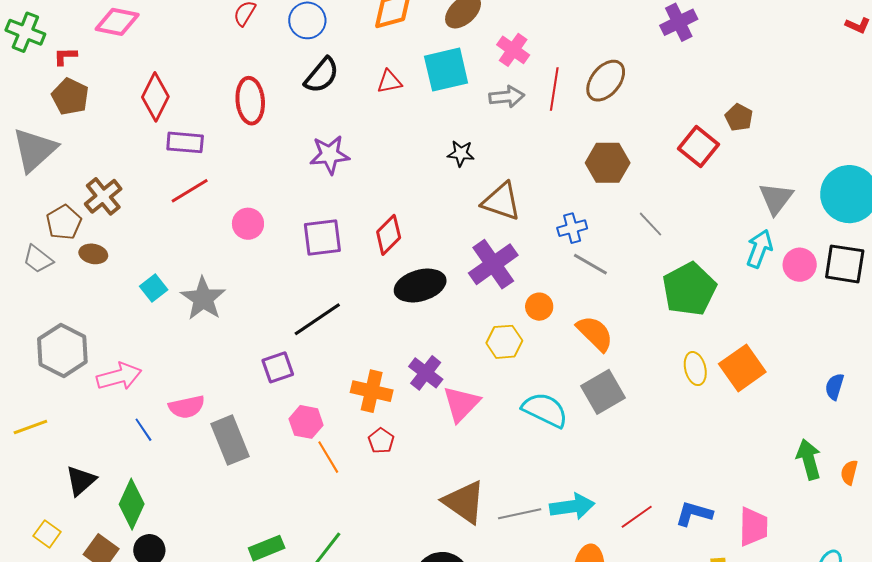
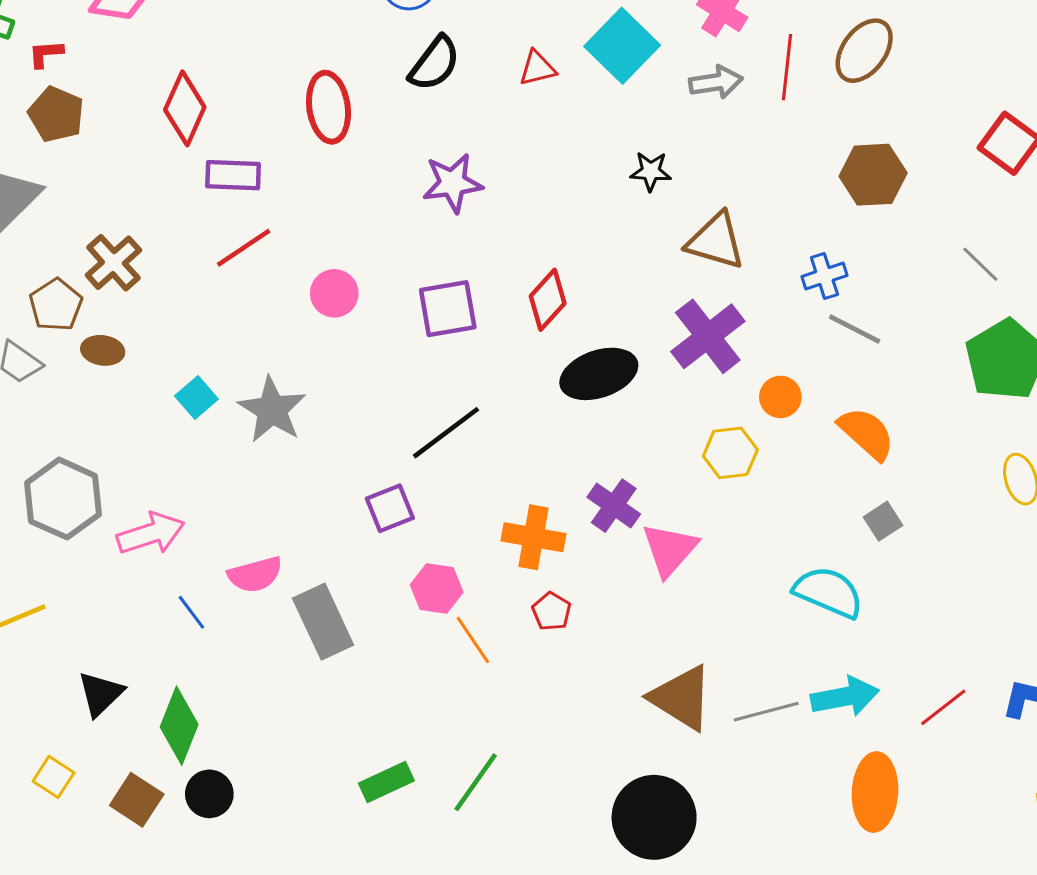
cyan square: (446, 70) -> (622, 46), turned -30
gray line: (650, 224) -> (980, 264), moved
gray square: (603, 392) -> (883, 521), size x0.6
cyan semicircle: (545, 410) -> (828, 592), moved

